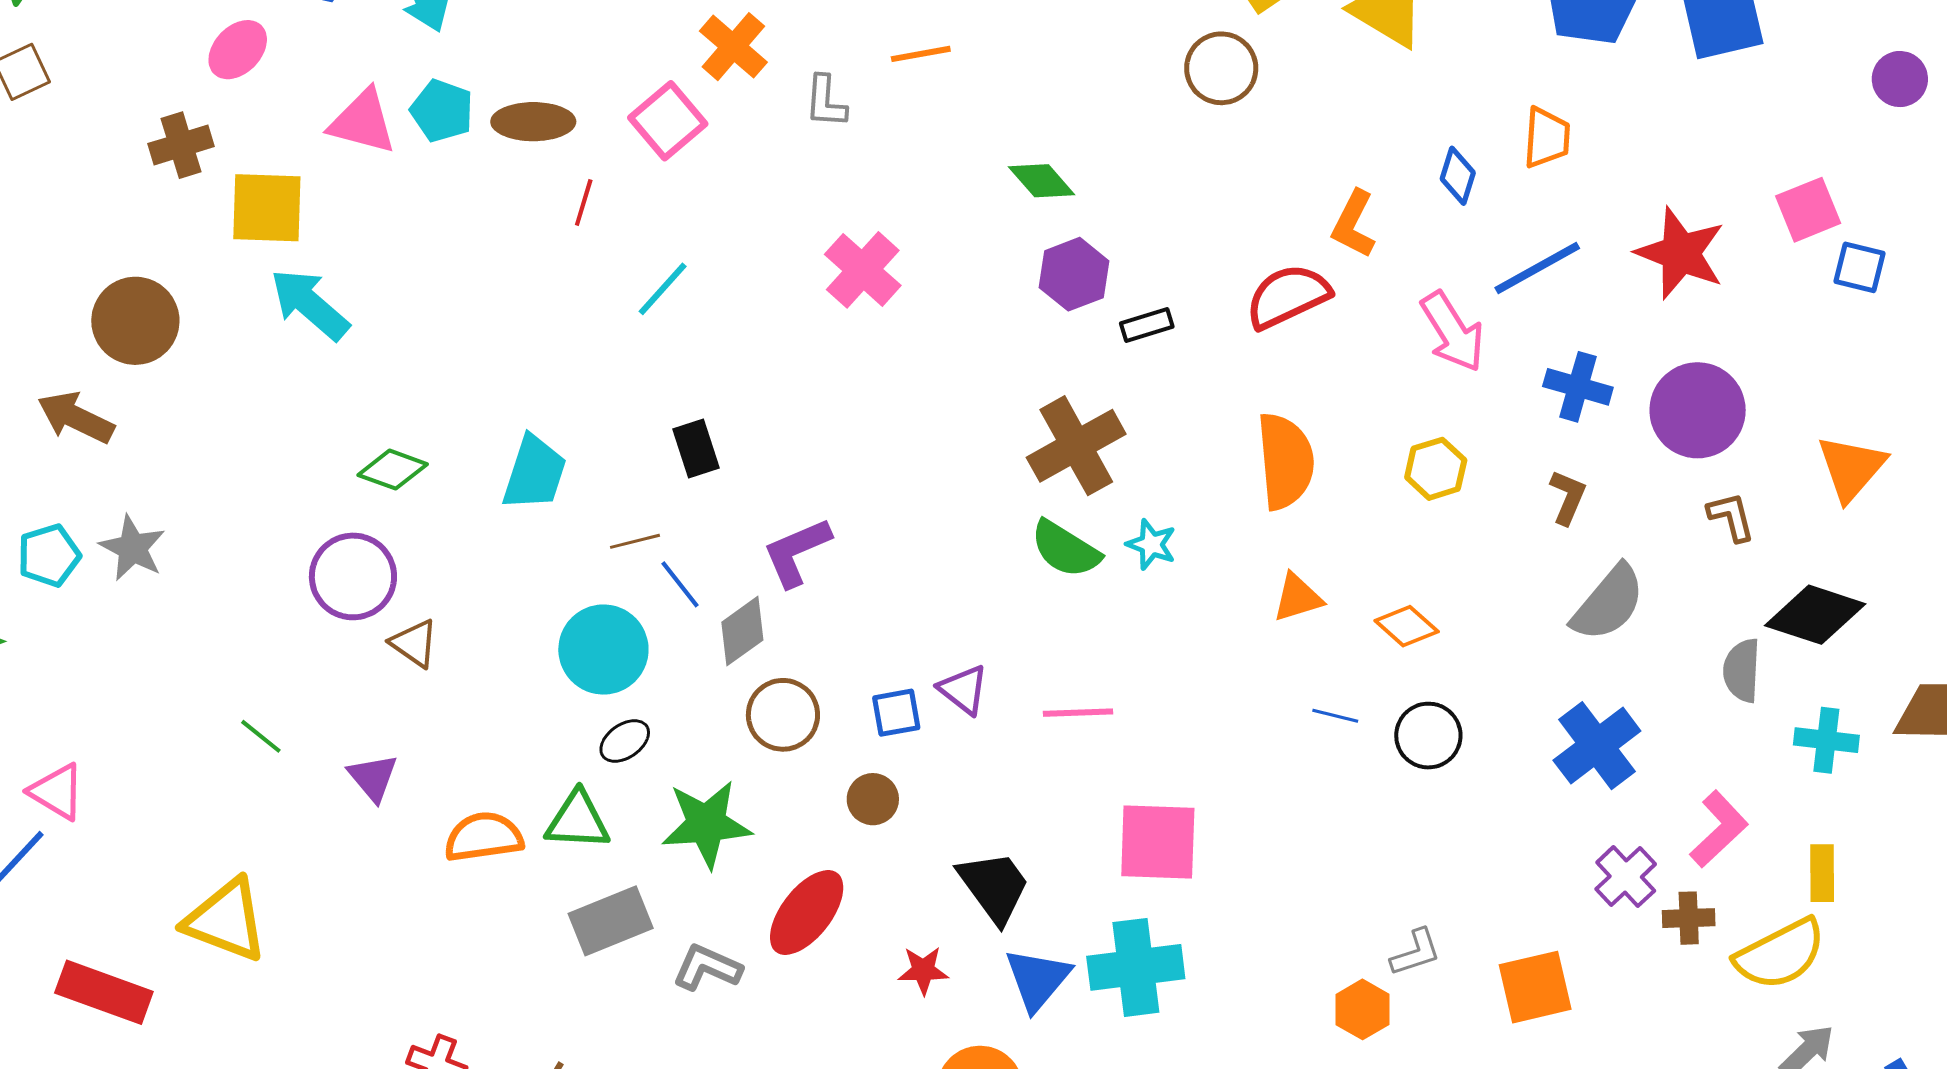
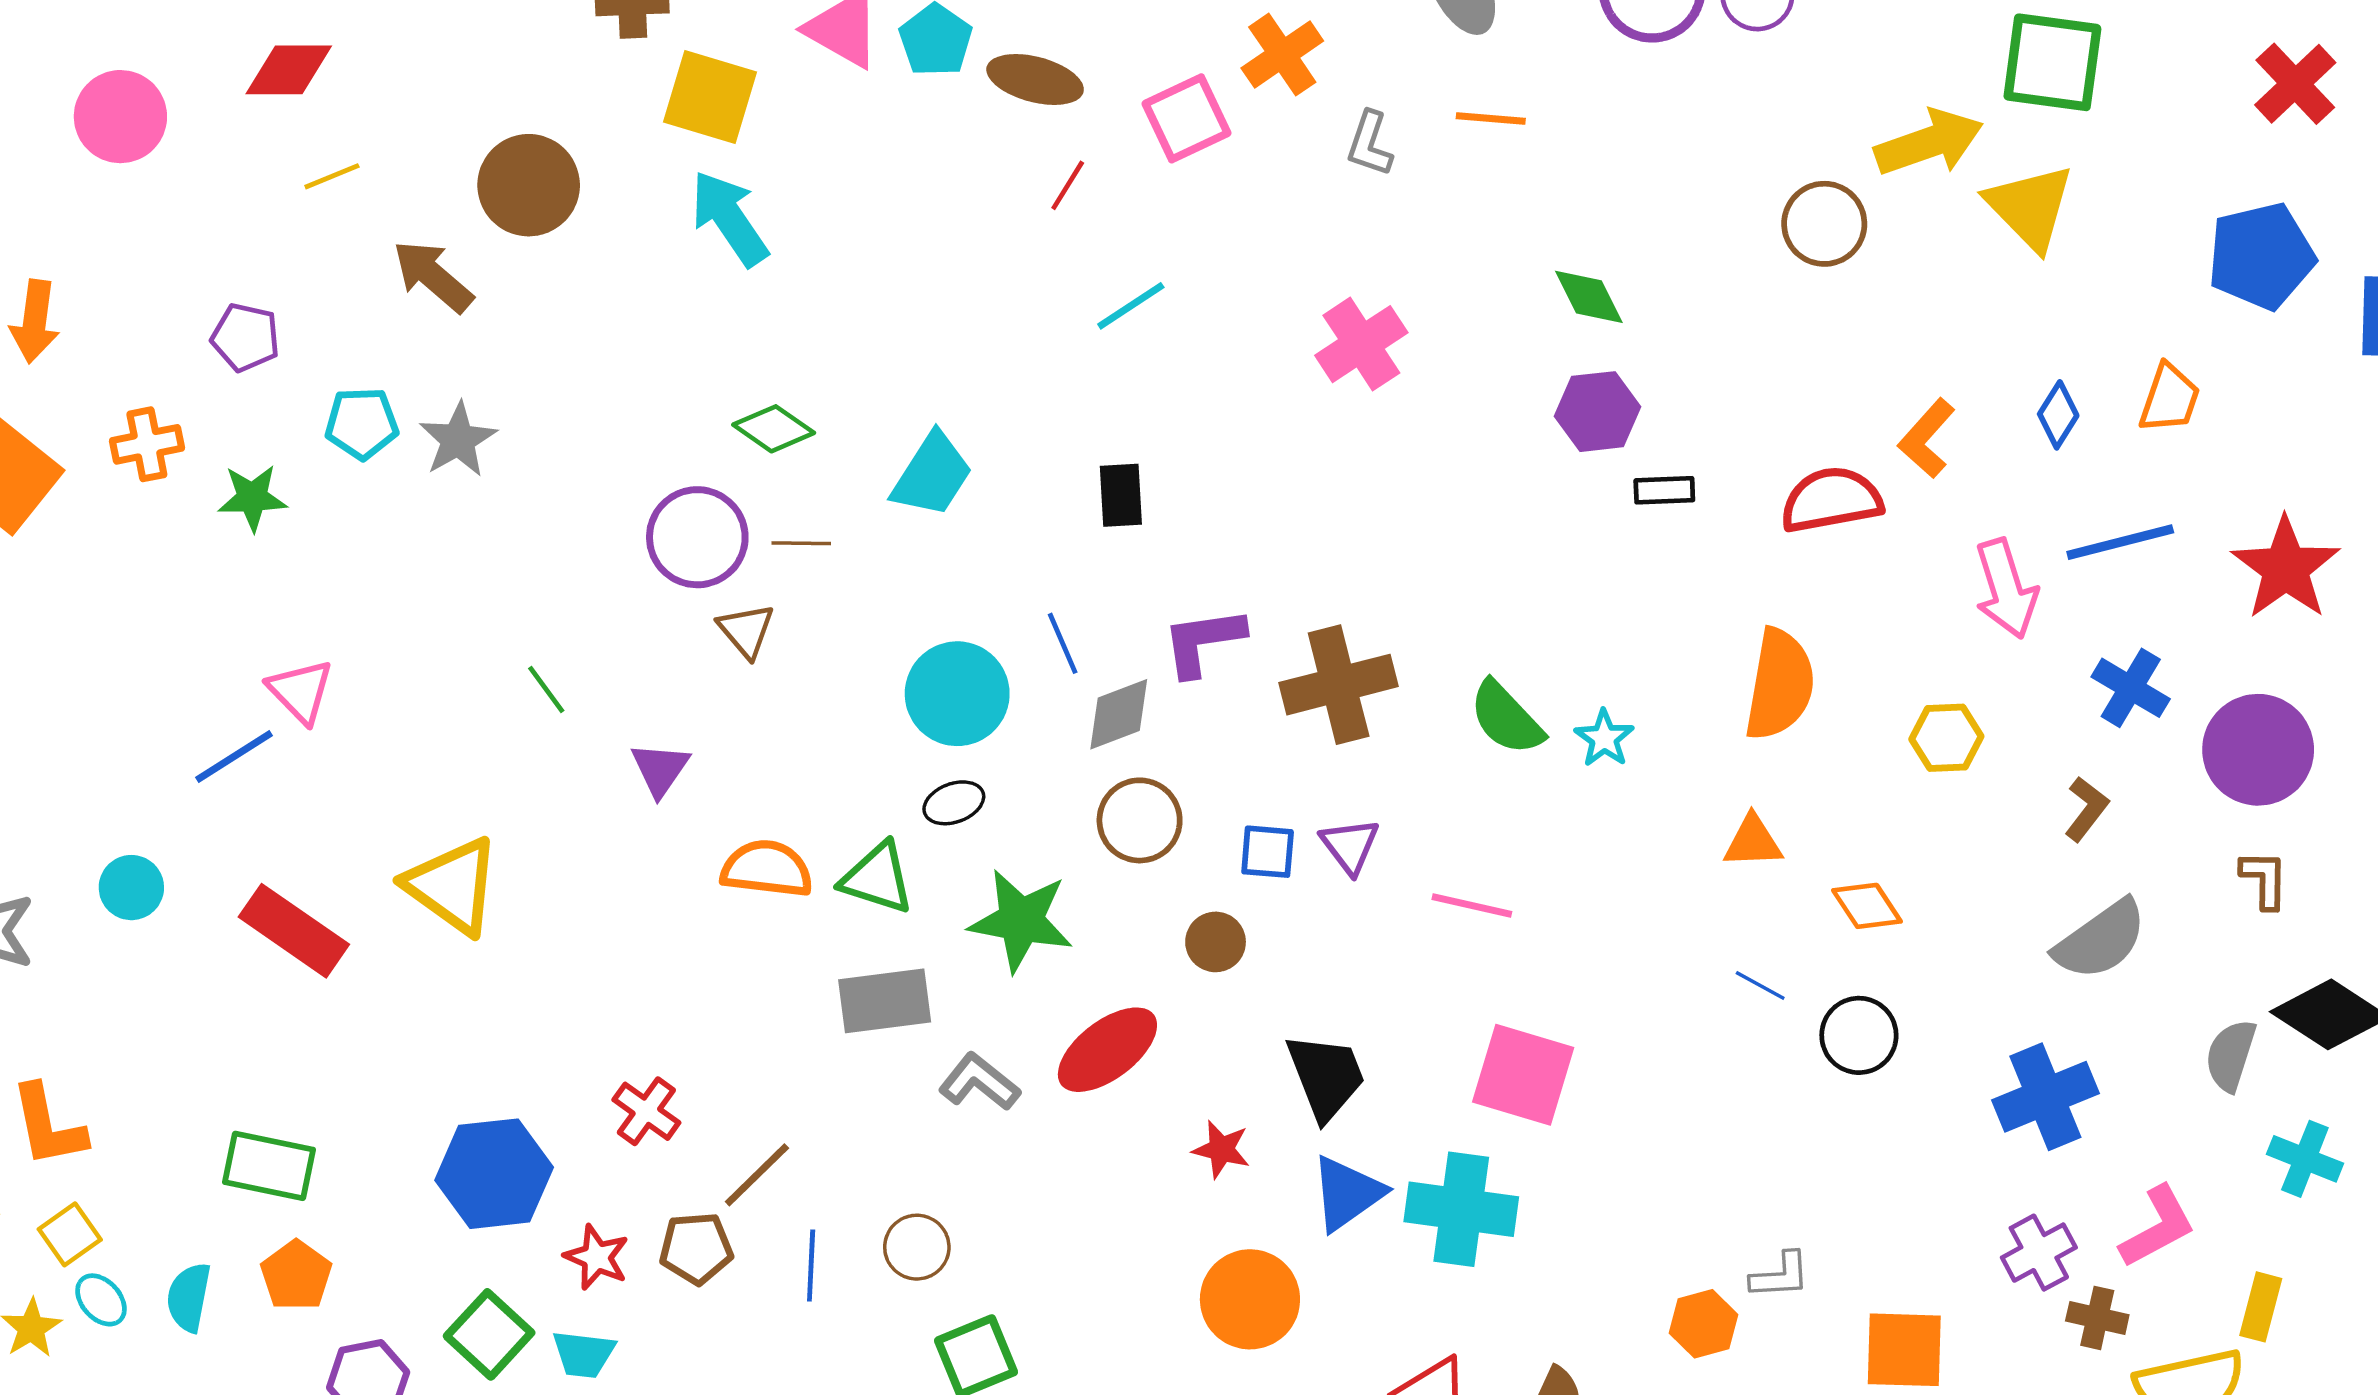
brown cross: (1076, 446) -> (1339, 685), moved
brown line: (635, 541) -> (801, 543), moved

